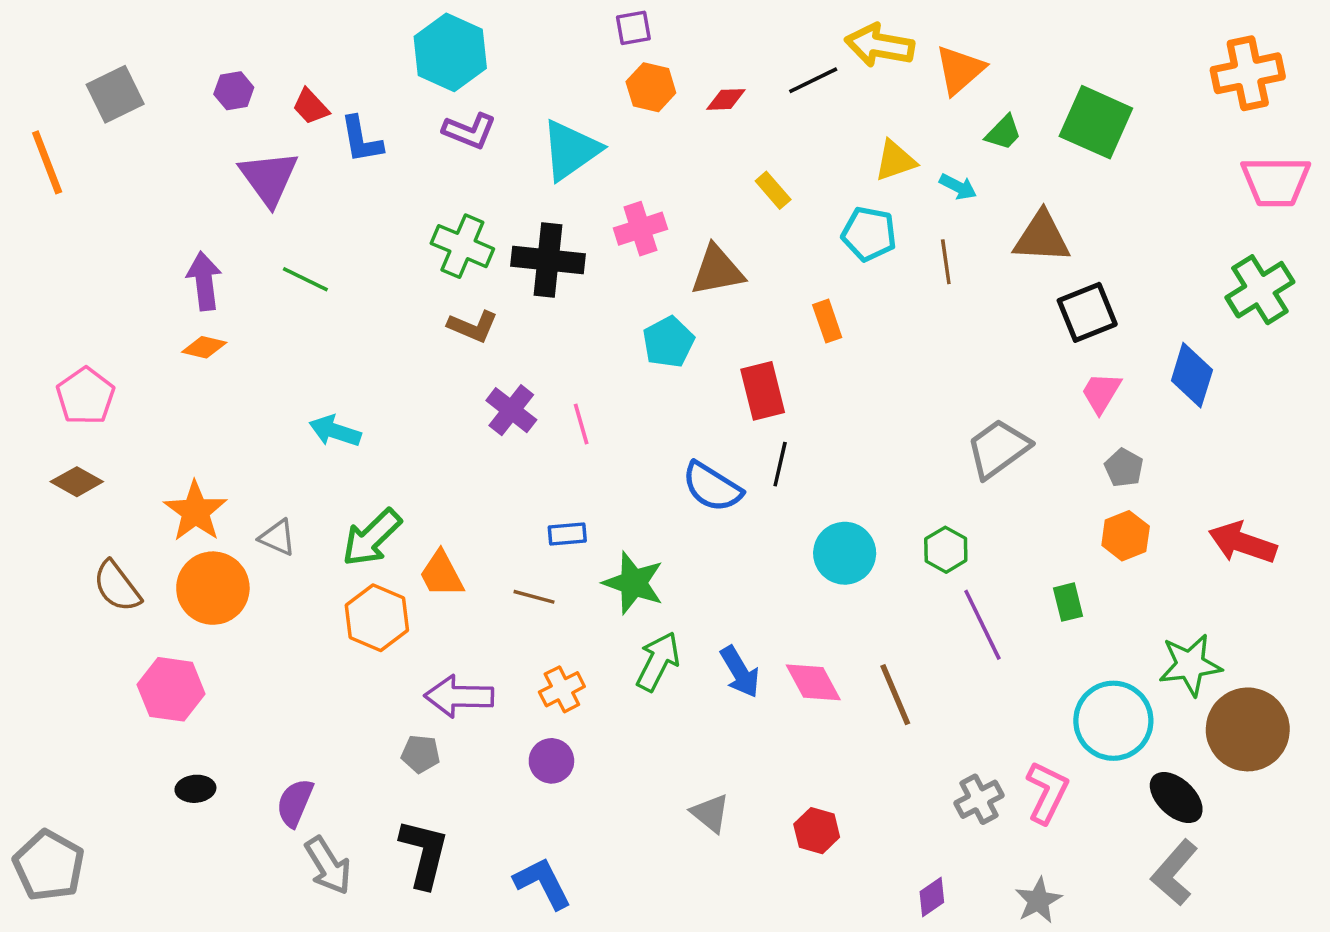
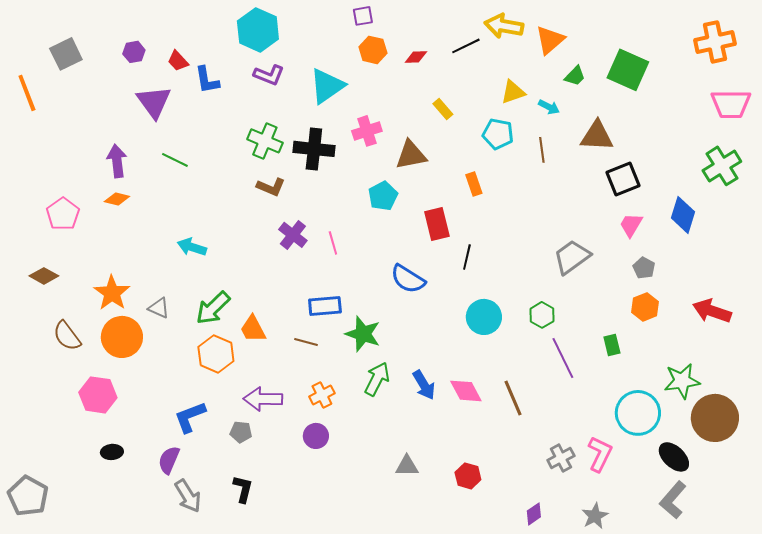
pink pentagon: (86, 396) -> (63, 214), moved
black line: (780, 464) -> (467, 257), moved
blue rectangle: (567, 534) -> (325, 306), size x1.5
gray triangle: (710, 813) -> (407, 466), turned -40
black L-shape: (424, 853) -> (243, 489), size x0.7
blue L-shape: (543, 883) -> (190, 417), moved, turned -84

